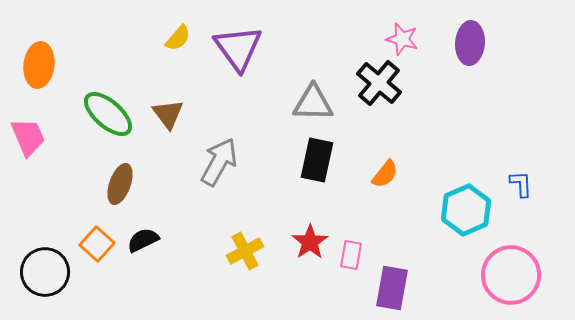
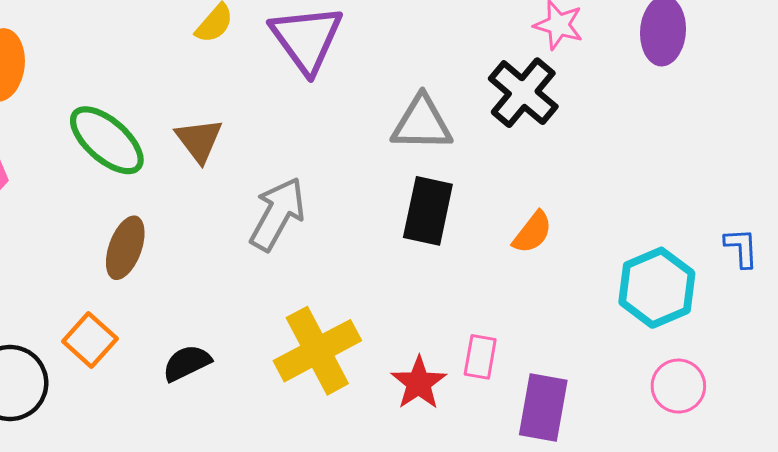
black semicircle: (143, 240) -> (187, 363), moved
red star: (310, 242) -> (419, 383), moved
yellow cross: (245, 251) -> (317, 351), size x1.5
pink circle: (511, 275) -> (678, 386), moved, size x0.6

